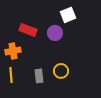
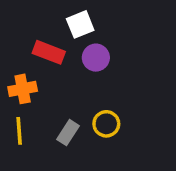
white square: (68, 15) -> (80, 24), moved
gray rectangle: (39, 76) -> (68, 133), turned 40

